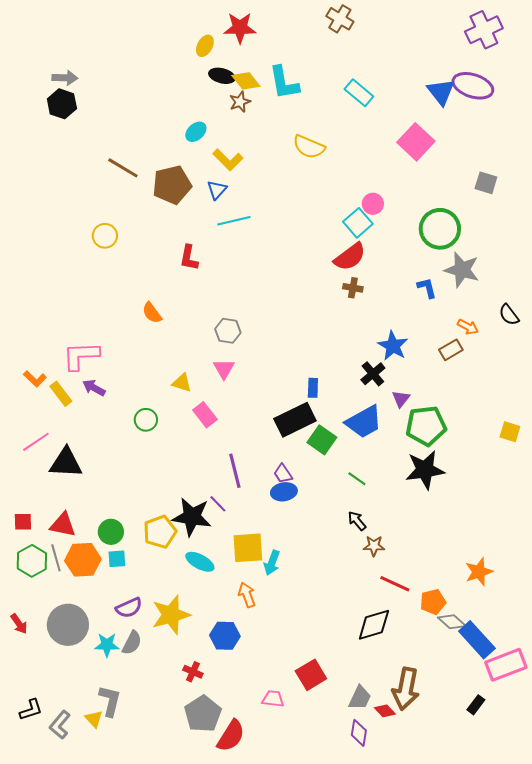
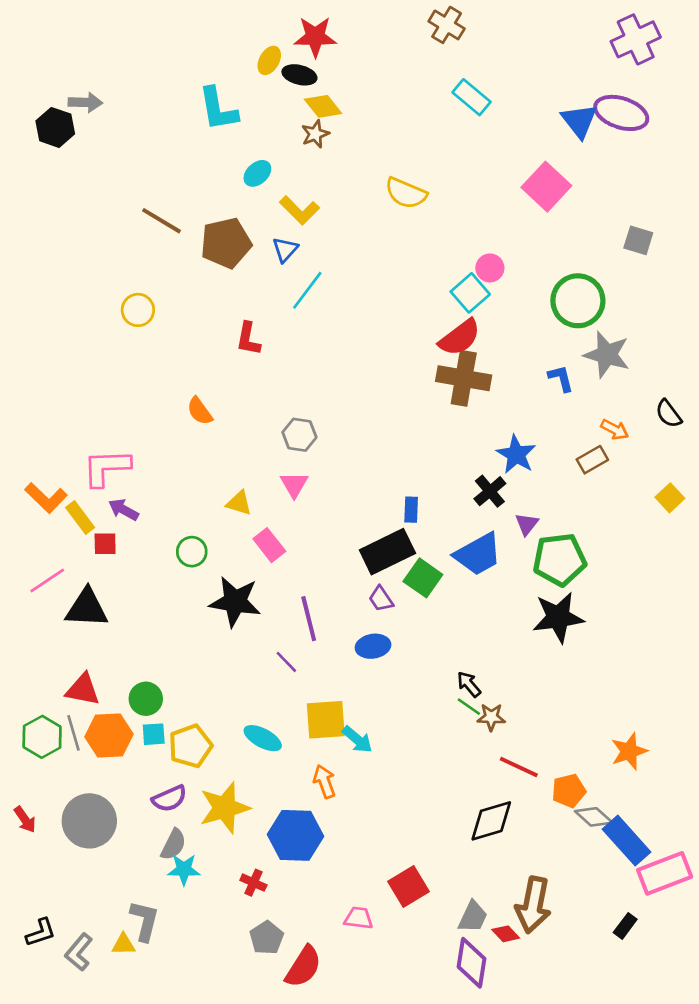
black ellipse: (222, 76) -> (299, 75), moved
cyan L-shape: (284, 83) -> (218, 109), moved
cyan rectangle: (359, 93) -> (472, 97), moved
black hexagon: (62, 104) -> (55, 127), moved
cyan line: (234, 221) -> (307, 290), turned -40
brown cross: (353, 288) -> (464, 378), size x2.0
orange L-shape: (35, 379) -> (46, 498), size x1.4
yellow square: (510, 432) -> (670, 498), moved, turned 30
purple trapezoid: (283, 474) -> (381, 599), moved
green line: (357, 479) -> (469, 707), moved
black star: (192, 517) -> (235, 602), moved
red square: (23, 522) -> (105, 544), moved
yellow pentagon: (160, 532) -> (190, 746), moved
cyan arrow: (272, 563) -> (357, 739), turned -70
blue hexagon: (225, 636) -> (296, 835), size x1.4
cyan star: (107, 645) -> (184, 869), moved
gray pentagon: (203, 714) -> (267, 938), size x0.7
yellow triangle: (94, 719) -> (123, 944), turned -48
purple diamond: (359, 733) -> (472, 963), size x1.4

